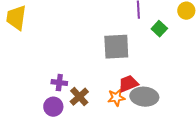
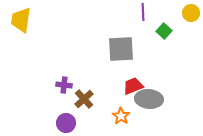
orange star: (116, 98) -> (121, 116), moved, turned -30
purple circle: (53, 107) -> (66, 123), moved

